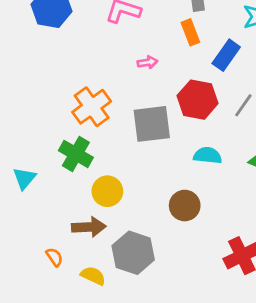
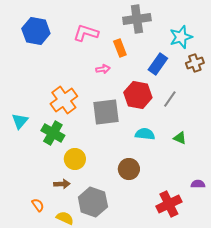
orange rectangle: (190, 32) -> (120, 48), moved
cyan triangle: (24, 178) -> (20, 121), moved
brown arrow: (89, 227) -> (62, 184), size x0.7

